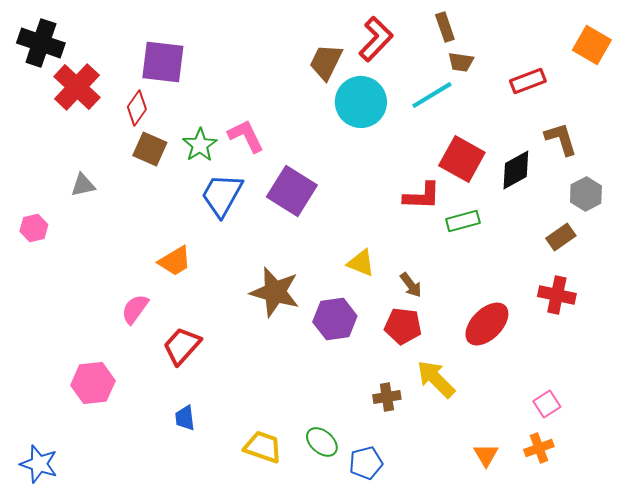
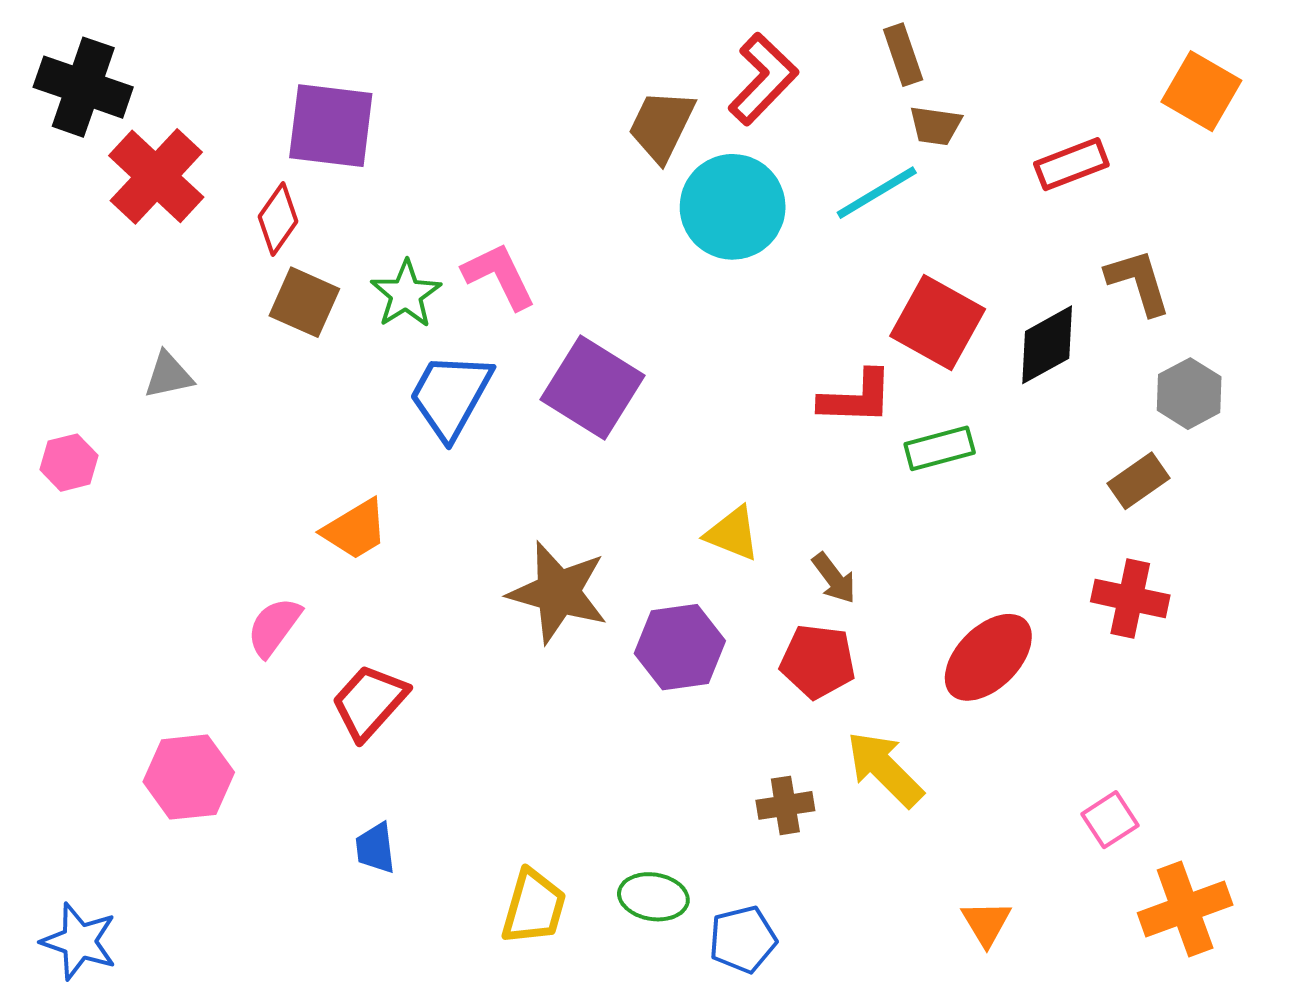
green ellipse: (322, 442) -> (653, 897), turned -32
yellow trapezoid: (263, 447) -> (534, 907), turned 87
orange cross: (539, 448) -> (1185, 909), moved, size x1.5

